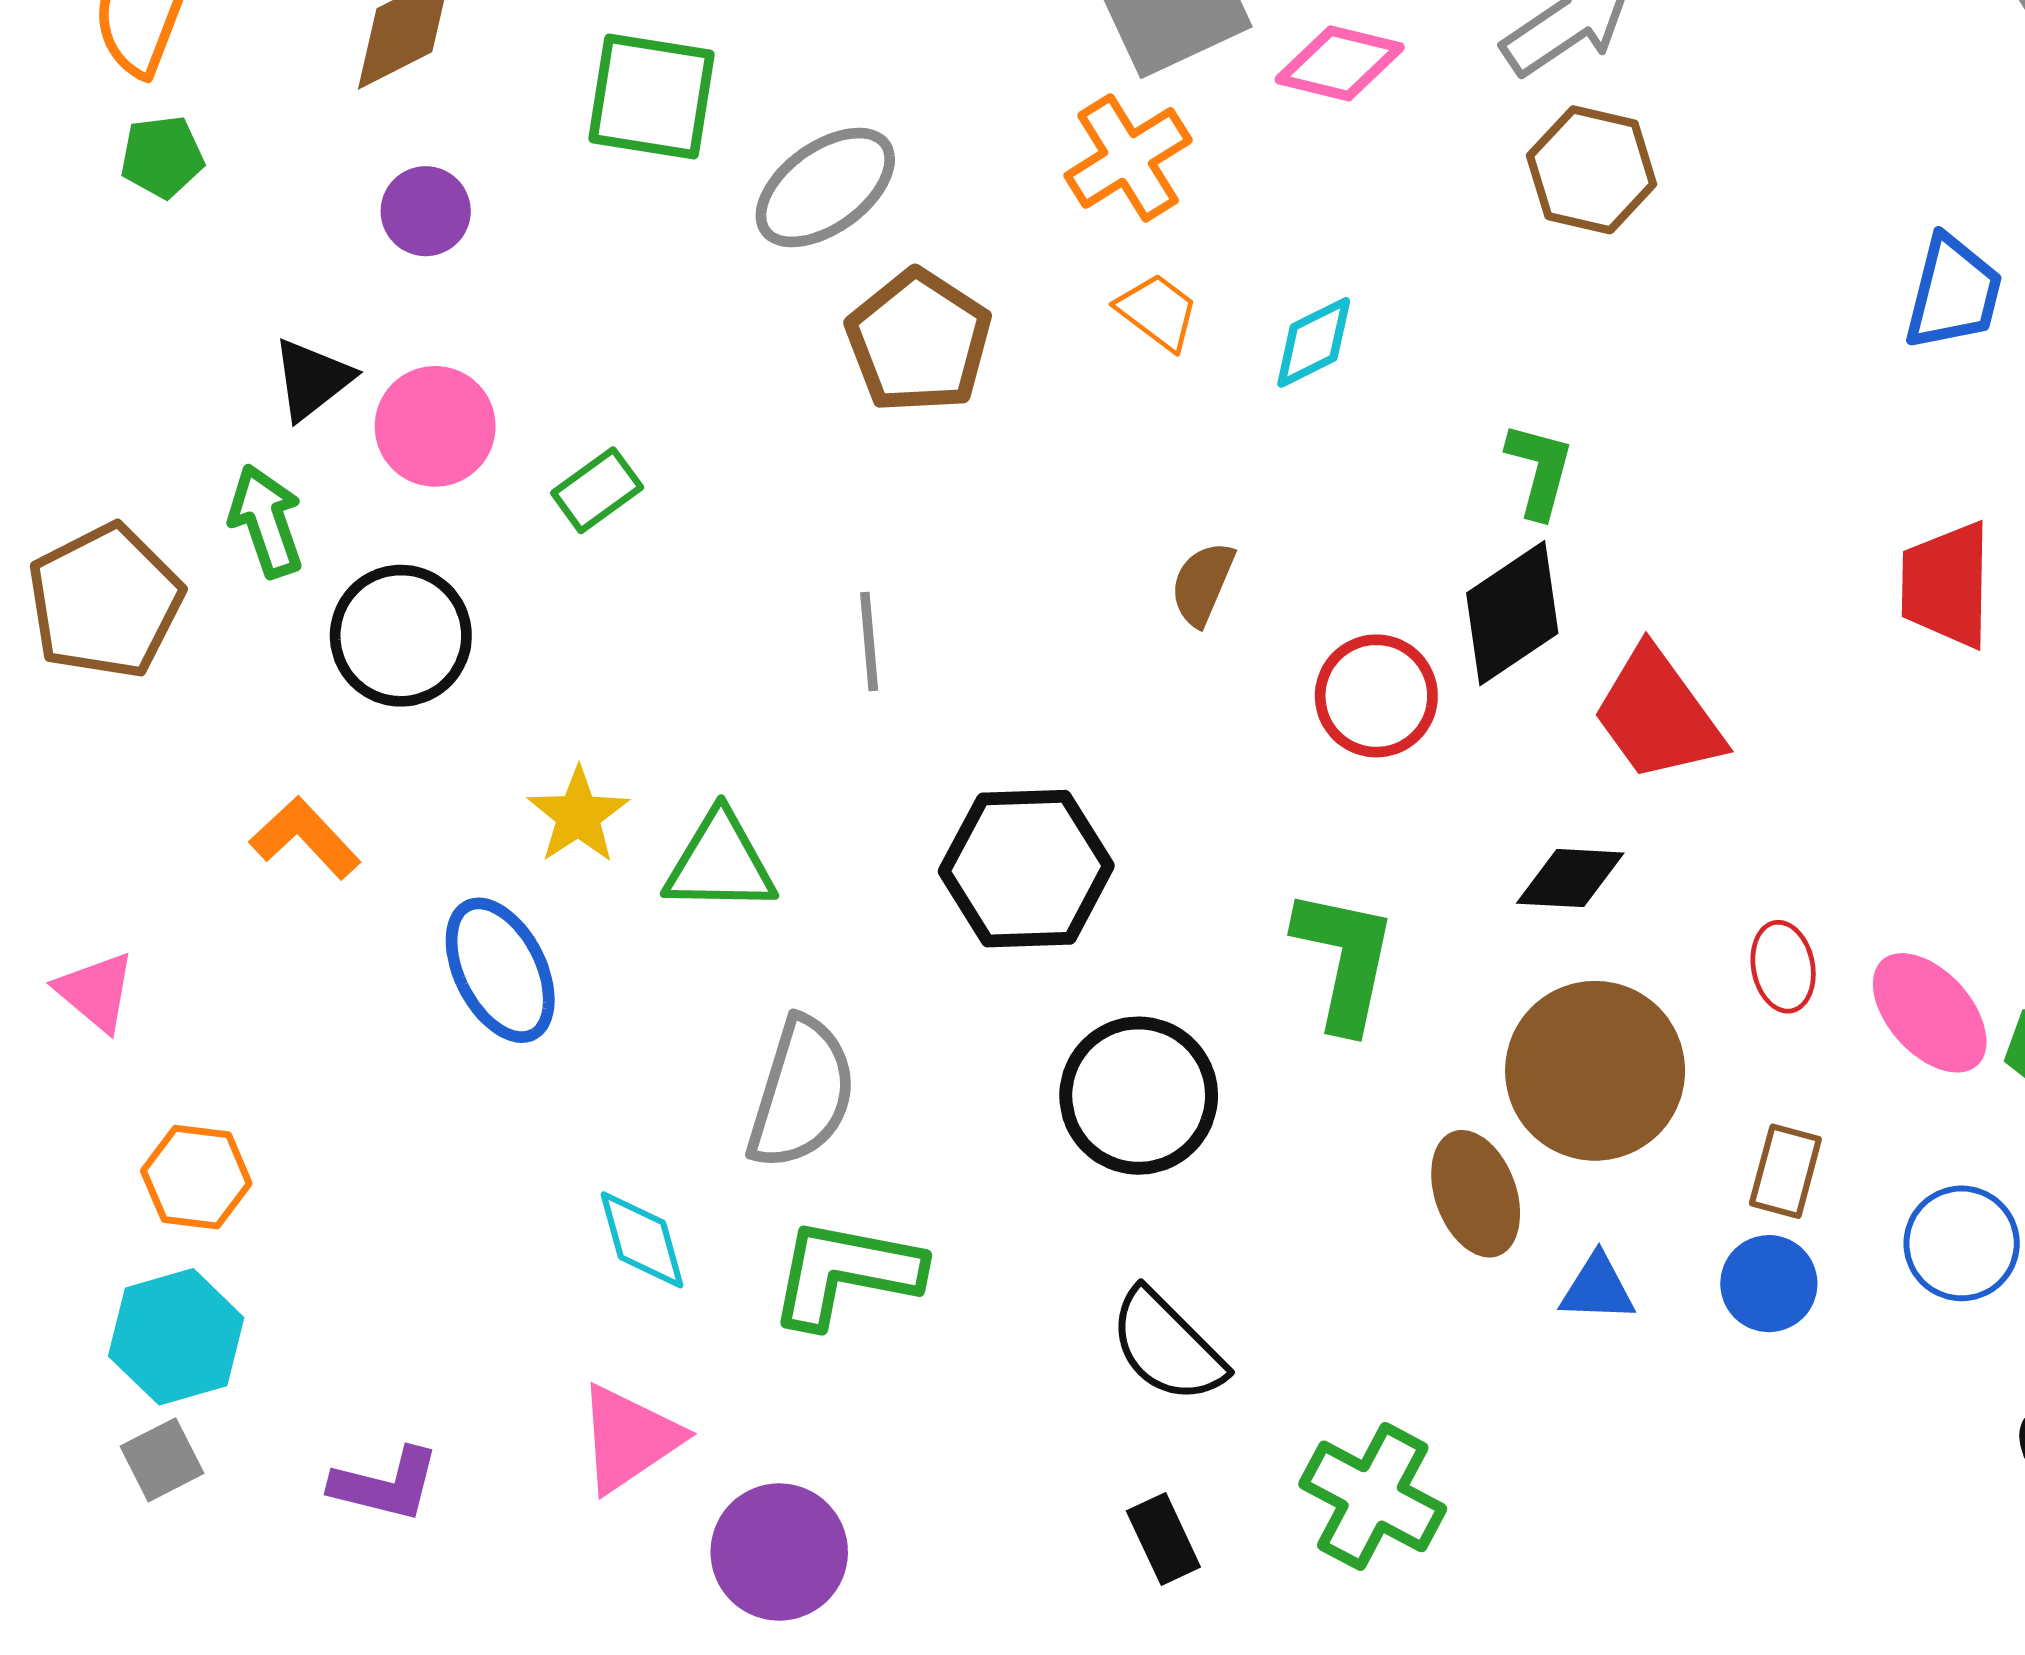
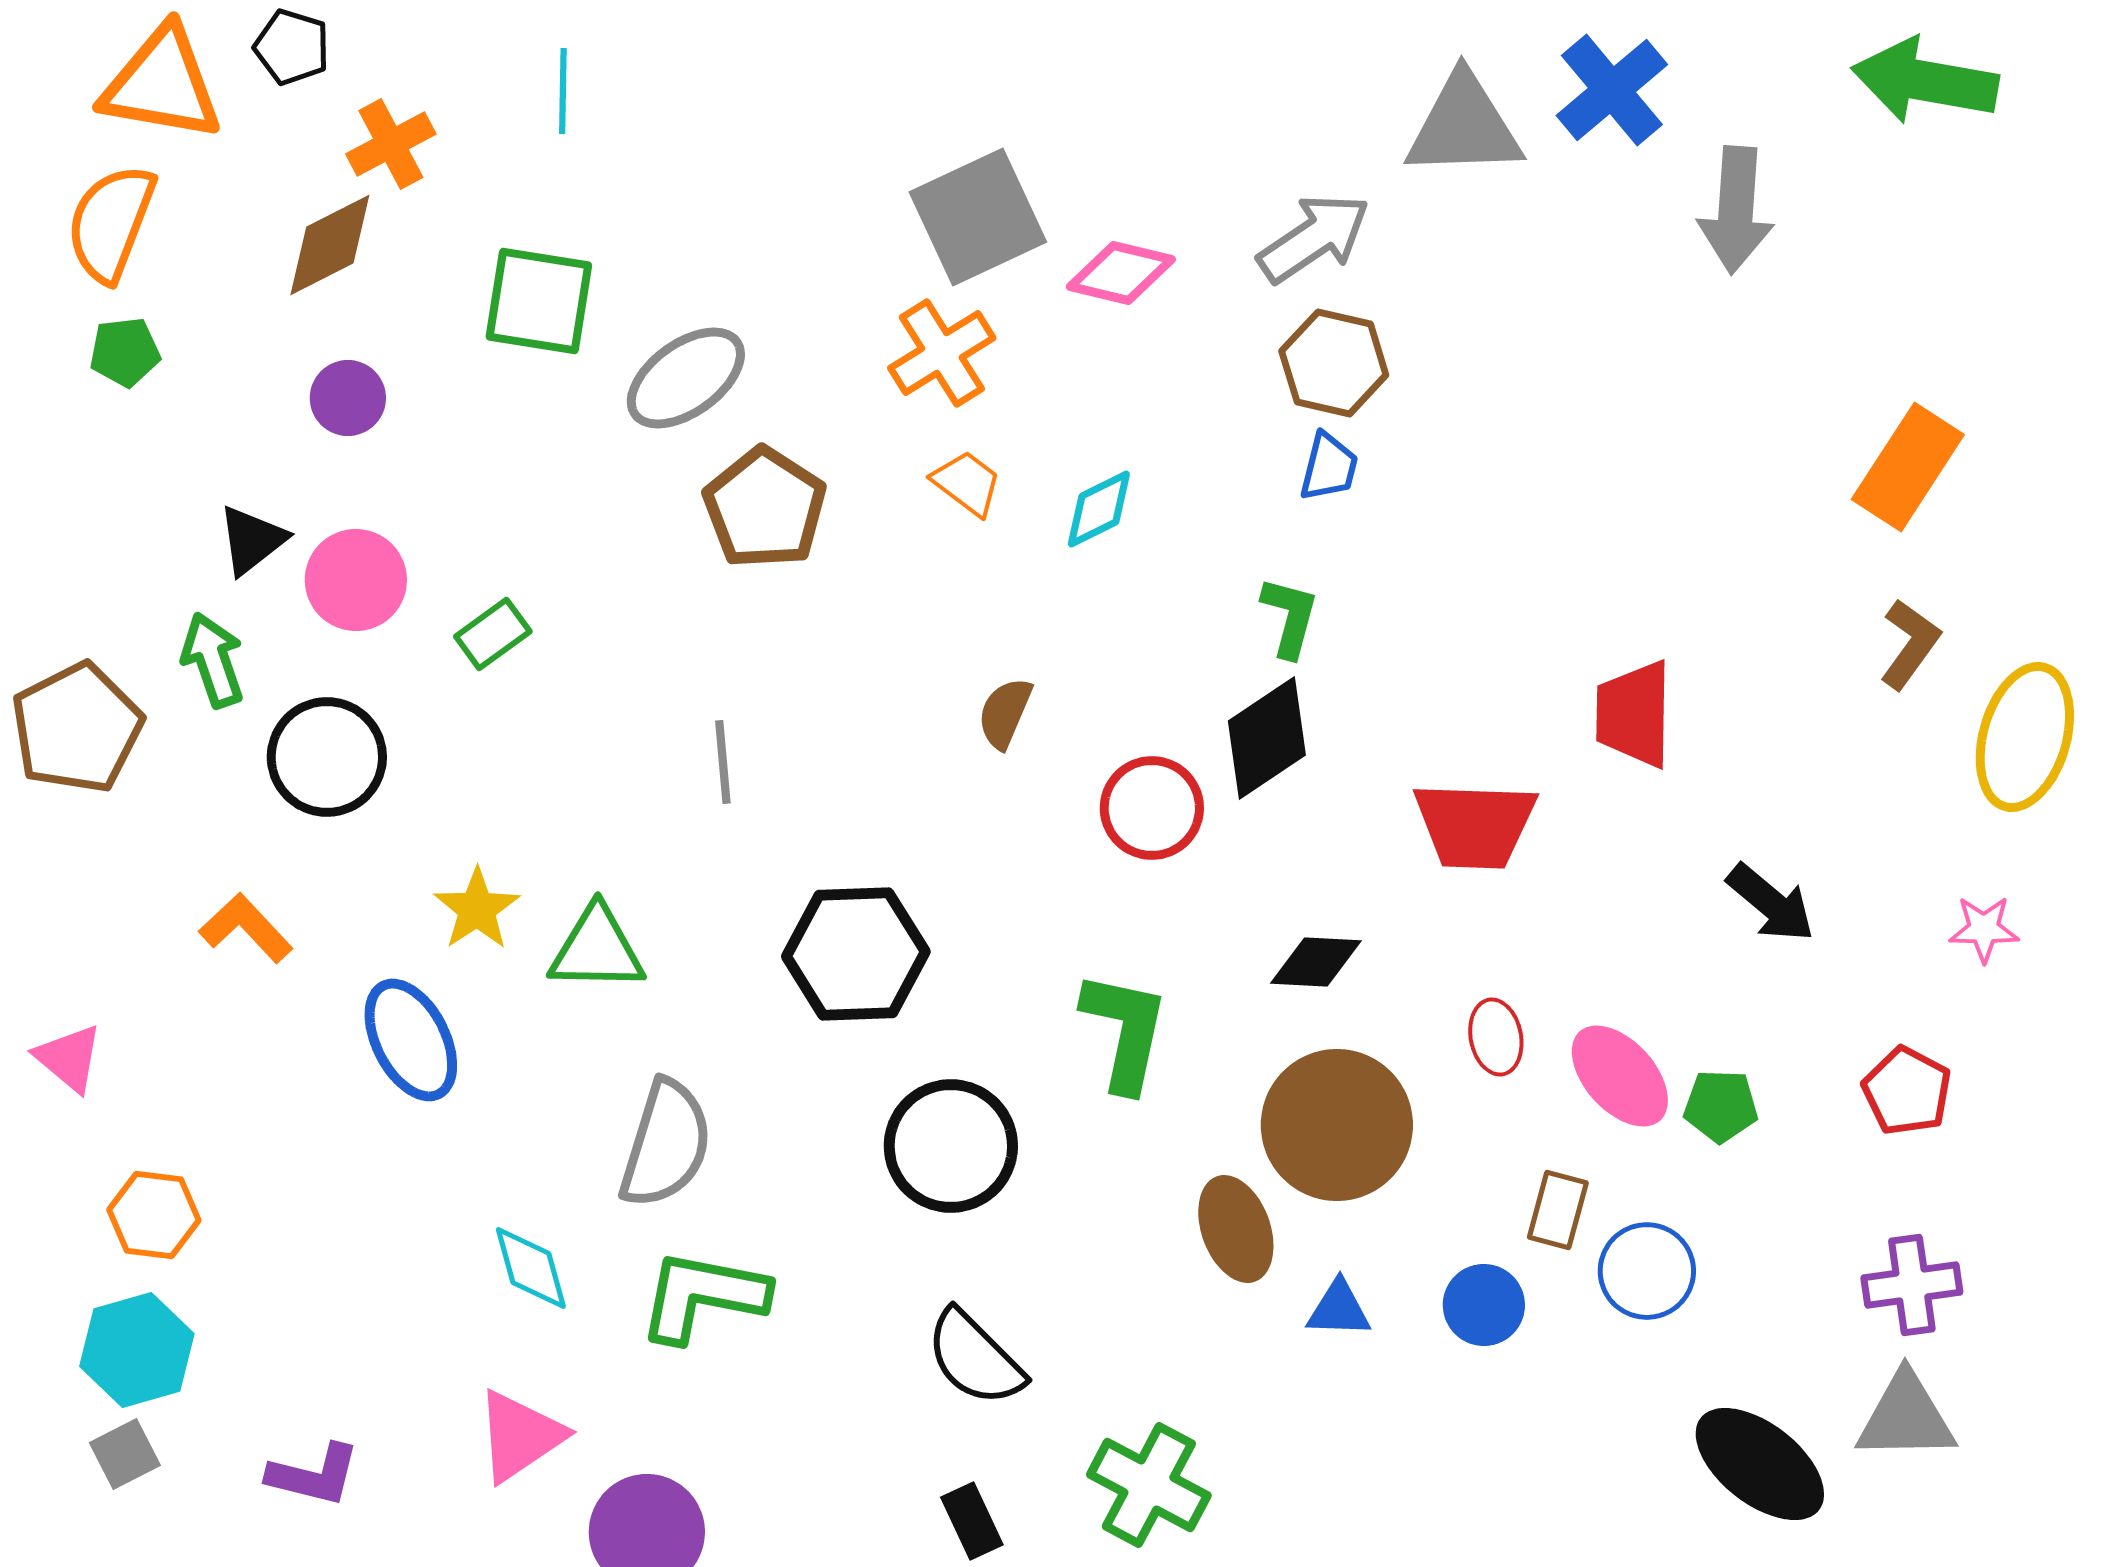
blue trapezoid: (1953, 293) -> (1329, 467), moved, size x0.7
red trapezoid: (1658, 715) -> (1475, 825), moved, turned -52
brown rectangle: (1785, 1171) -> (1558, 1210), moved

